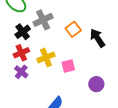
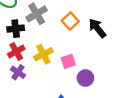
black cross: (23, 32) -> (16, 29), turned 35
purple circle: (96, 84) -> (85, 78), moved

